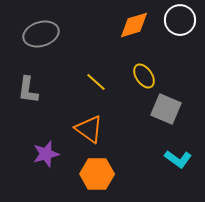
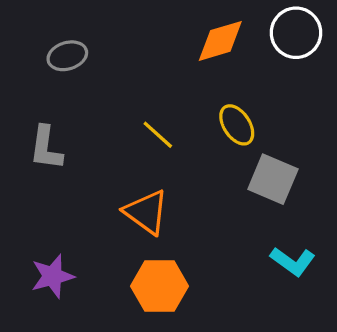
gray ellipse: (41, 34) -> (67, 56), size x0.7
purple star: (46, 154) -> (53, 276), moved

